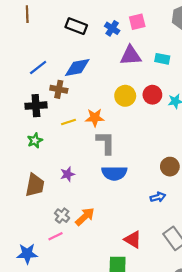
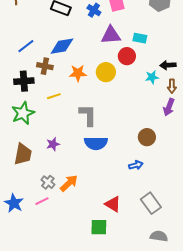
red circle: (152, 95) -> (127, 56), moved
orange star: (95, 118) -> (78, 73), moved
green star: (35, 140) -> (23, 113), size x1.6
blue star: (27, 254) -> (14, 203), moved, turned 30

